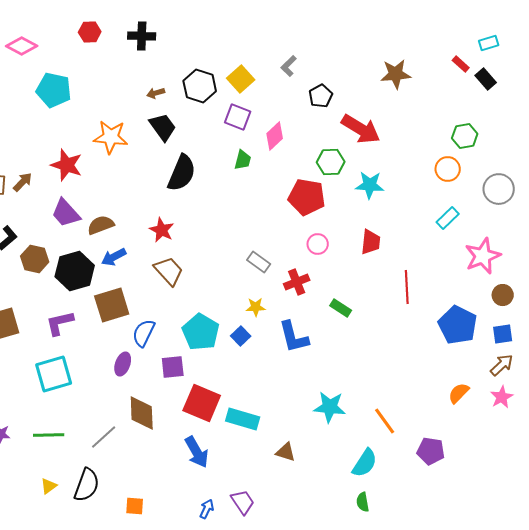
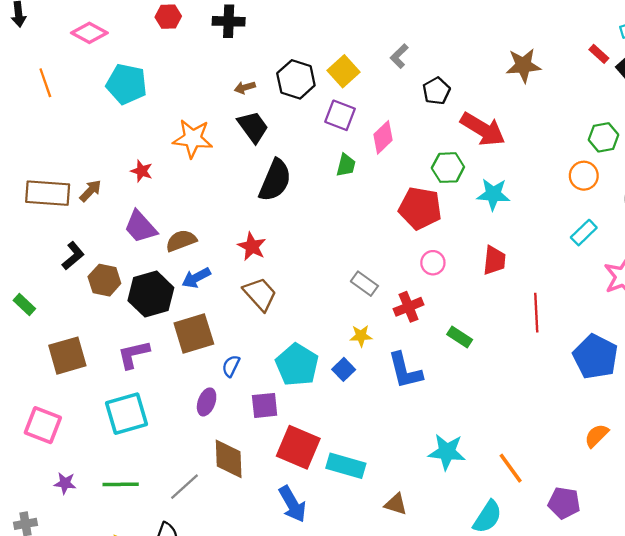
red star: (67, 165) -> (142, 171), size x0.6
blue semicircle: (144, 333) -> (231, 366), size x0.7

